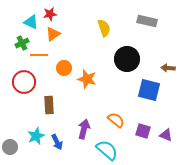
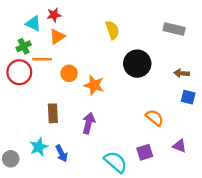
gray rectangle: (147, 21) -> (174, 29), moved
red circle: (24, 82) -> (19, 72), moved
blue square: (149, 90) -> (188, 97), moved, size x0.6
orange semicircle: (116, 120) -> (155, 118), moved
purple arrow: (84, 129) -> (89, 123), moved
purple square: (143, 131) -> (145, 152), moved, turned -35

